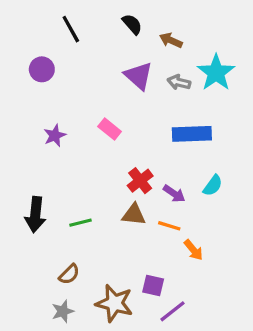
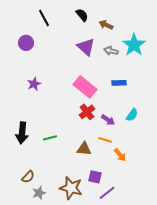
pink rectangle: (110, 129) -> (85, 87), moved, size x1.6
blue rectangle: (192, 134) -> (119, 83), size x0.6
brown triangle: (134, 215) -> (84, 149), moved
brown semicircle: (69, 274) -> (28, 177), moved

